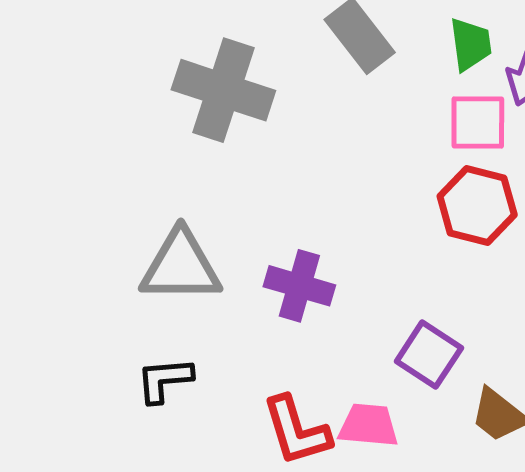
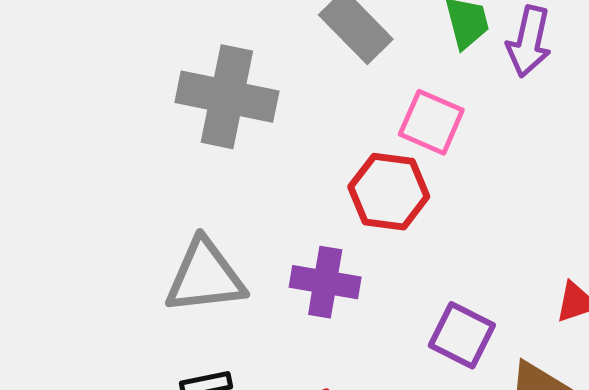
pink square: (478, 122) -> (431, 122), moved, turned 30
red hexagon: (477, 205) -> (389, 192), moved

